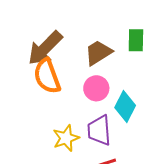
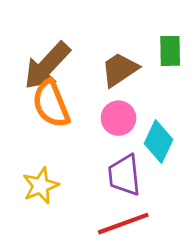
yellow star: (66, 138) -> (41, 186), moved

